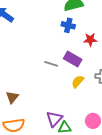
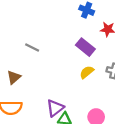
gray line: (51, 64) -> (32, 47), moved

